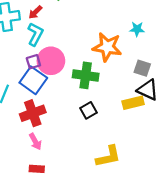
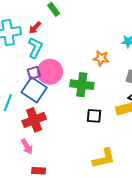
orange star: (107, 47) -> (101, 58), size x0.6
black square: (89, 110) -> (94, 116), moved, turned 35
pink arrow: (35, 142) -> (27, 147), moved

